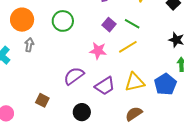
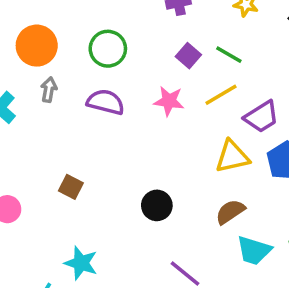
purple semicircle: (74, 76) -> (105, 102), moved, turned 50
purple trapezoid: (105, 86) -> (261, 117), moved
black circle: (82, 112) -> (157, 205), moved

